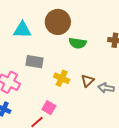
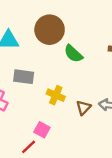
green semicircle: (78, 43) -> (73, 54), turned 36
brown triangle: (87, 81) -> (83, 108), moved

